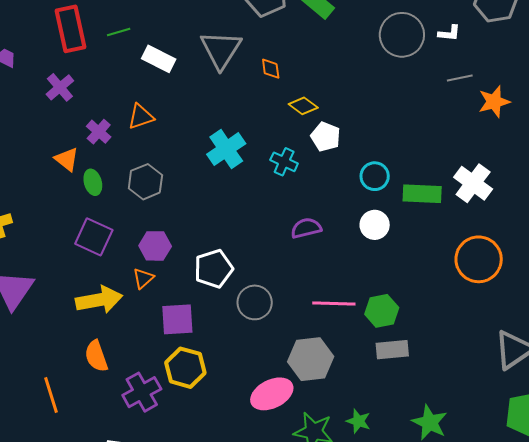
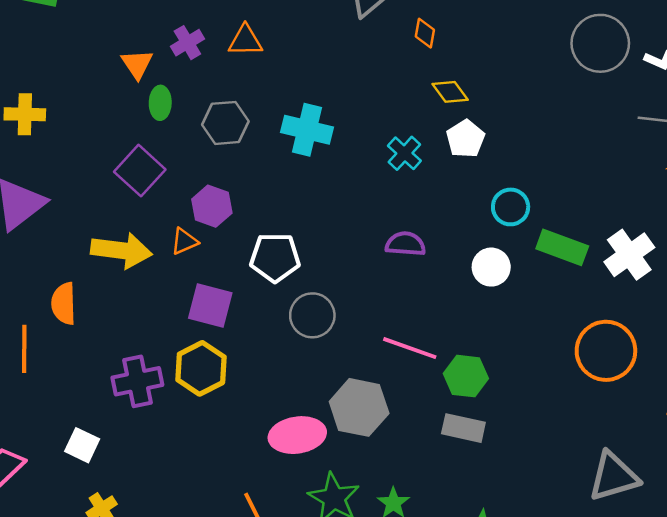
cyan cross: (226, 149) -> (307, 130), moved, turned 30
orange semicircle: (96, 356) -> (64, 304), moved

